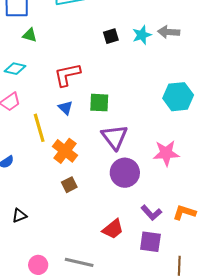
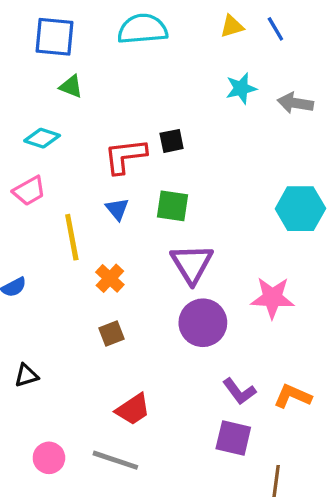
cyan star: (142, 35) -> (241, 88), moved
black square: (111, 36) -> (172, 141), moved
orange cross: (65, 151) -> (110, 278), size x0.7
red trapezoid: (113, 229) -> (133, 409), moved

